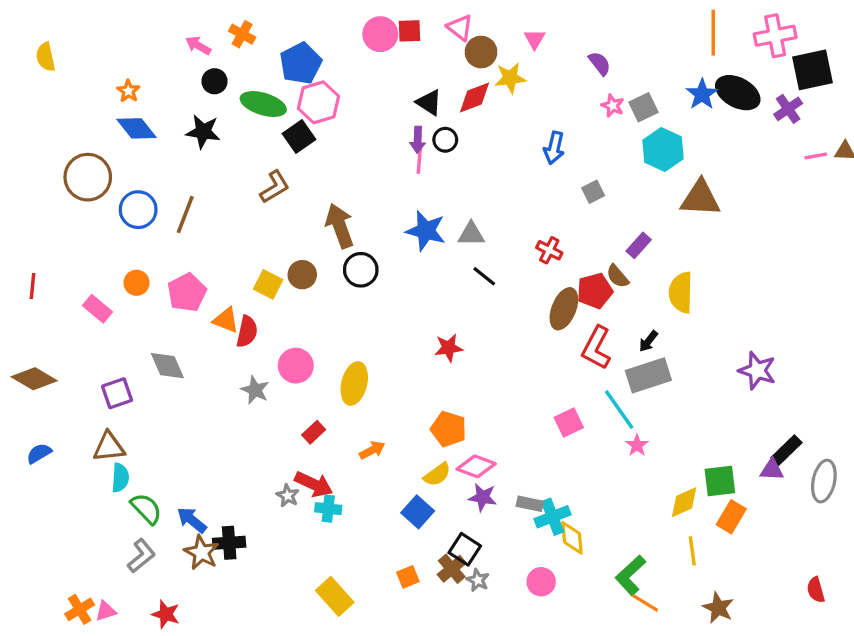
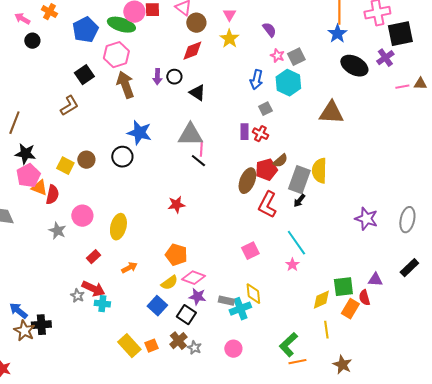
yellow star: (510, 78) -> (229, 39), moved, turned -30
black ellipse: (738, 93) -> (354, 66), moved
blue star: (702, 94) -> (337, 34), moved
pink hexagon: (318, 102) -> (116, 55), moved
black triangle: (429, 102) -> (197, 93), moved
green ellipse: (263, 104) -> (121, 25), moved
black star: (203, 132) -> (25, 154), moved
blue arrow: (554, 148) -> (256, 80), moved
cyan hexagon: (663, 150) -> (288, 83), moved
pink line: (419, 161) -> (201, 149), moved
brown arrow: (340, 226) -> (125, 85), moved
blue star: (426, 231) -> (139, 133), moved
gray triangle: (471, 234) -> (190, 135), size x1.5
purple rectangle: (639, 245) -> (244, 132), moved, turned -42
red cross: (549, 250) -> (260, 134), moved
brown semicircle: (617, 276) -> (280, 161), turned -91
pink pentagon: (187, 293) -> (28, 176), moved
gray rectangle: (648, 375) -> (299, 180), moved, turned -52
cyan line: (619, 410) -> (296, 243), moved
black rectangle: (786, 450) -> (409, 268), moved
gray ellipse: (824, 481) -> (407, 220), moved
yellow diamond: (572, 538) -> (253, 294), moved
black square: (465, 549) -> (186, 315), moved
red semicircle: (816, 590) -> (364, 298), moved
yellow rectangle: (335, 596) -> (129, 346), moved
orange line: (645, 603) -> (297, 362), turned -42

